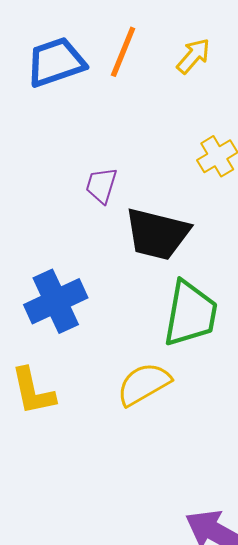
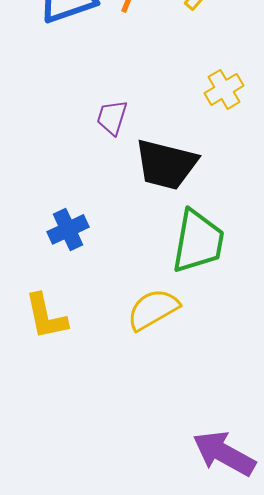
blue cross: (56, 301) -> (68, 229), size x0.7

